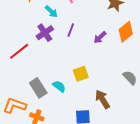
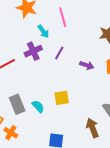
purple arrow: (100, 37) -> (87, 65), turned -128
brown arrow: (102, 99) -> (92, 128), moved

